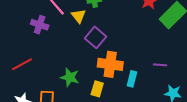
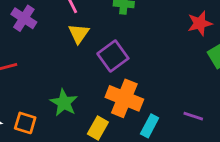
yellow triangle: (79, 16) -> (79, 34), moved
purple cross: (40, 25) -> (24, 18), moved

